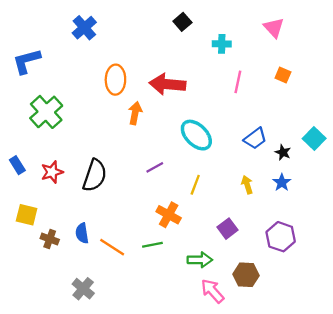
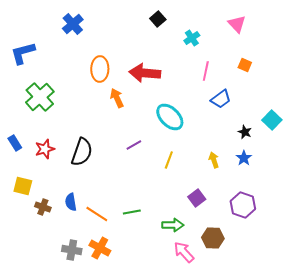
cyan cross: (222, 44) -> (192, 38), turned -35
orange arrow: (135, 113) -> (117, 98), turned -36
blue trapezoid: (255, 139) -> (221, 99), moved
orange cross: (169, 215) -> (100, 248), moved
gray cross: (83, 289) -> (72, 250), turned -30

